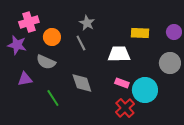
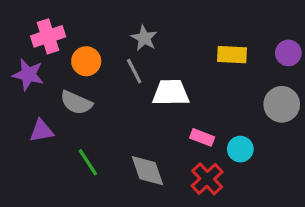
white trapezoid: (119, 54) -> (171, 93), moved
gray diamond: (82, 83) -> (147, 171), moved
cyan circle: (145, 90) -> (240, 149), size x0.6

